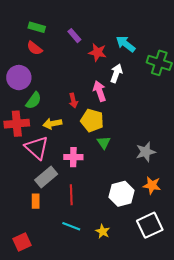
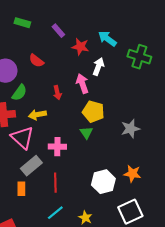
red semicircle: (35, 48) -> (36, 61), moved
yellow pentagon: (92, 120) -> (93, 112), moved
gray star: (146, 152) -> (130, 129), moved
cyan line: (71, 226) -> (55, 213), turned -60

